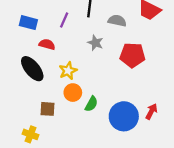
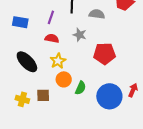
red semicircle: (47, 44) -> (52, 38), moved
red pentagon: (132, 55) -> (104, 54), moved
yellow cross: (31, 134) -> (22, 99), moved

